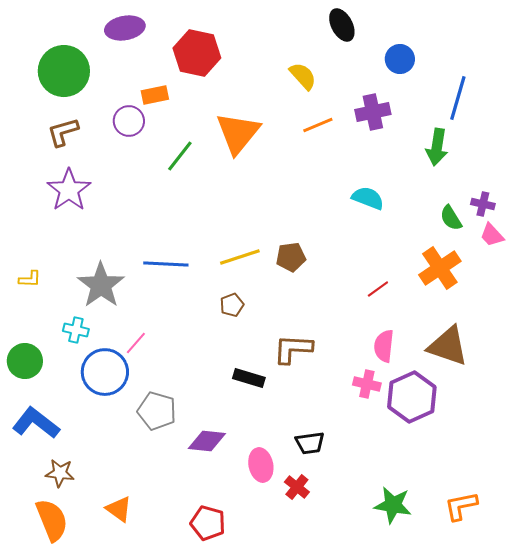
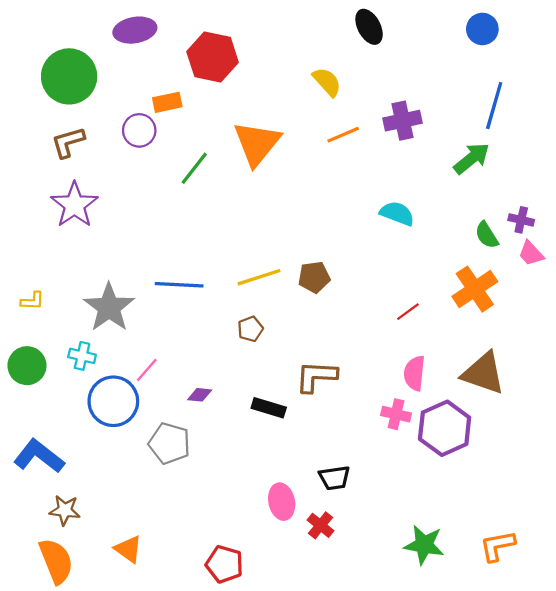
blue circle: (400, 59) -> (482, 29), moved
green arrow: (437, 147) -> (472, 158), turned -138
green circle: (25, 361) -> (27, 366), moved
purple diamond: (207, 441) -> (200, 395), moved, size x0.6

